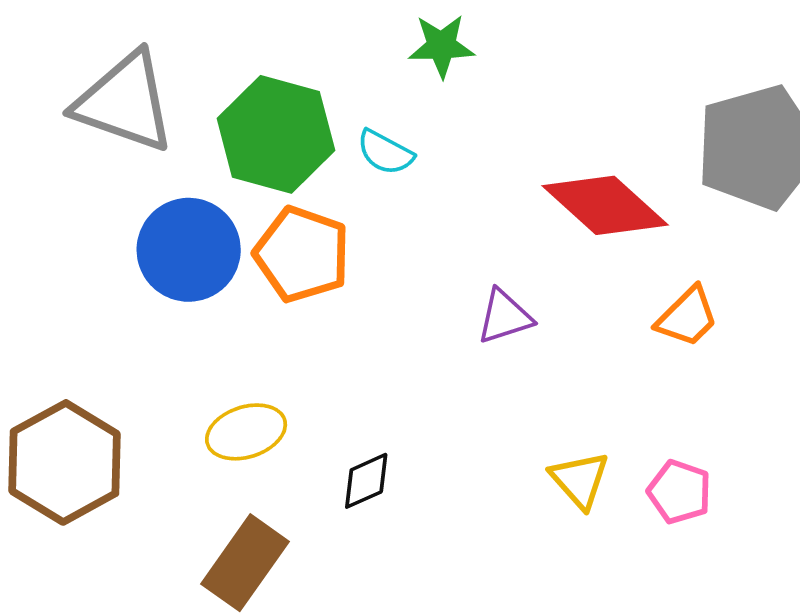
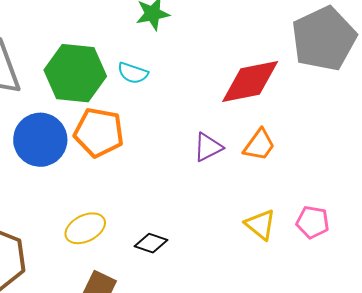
red diamond: (605, 205) -> (250, 82), turned -44
orange trapezoid: (687, 317) -> (259, 145), moved
black diamond: (366, 481) -> (151, 243), turned 52

